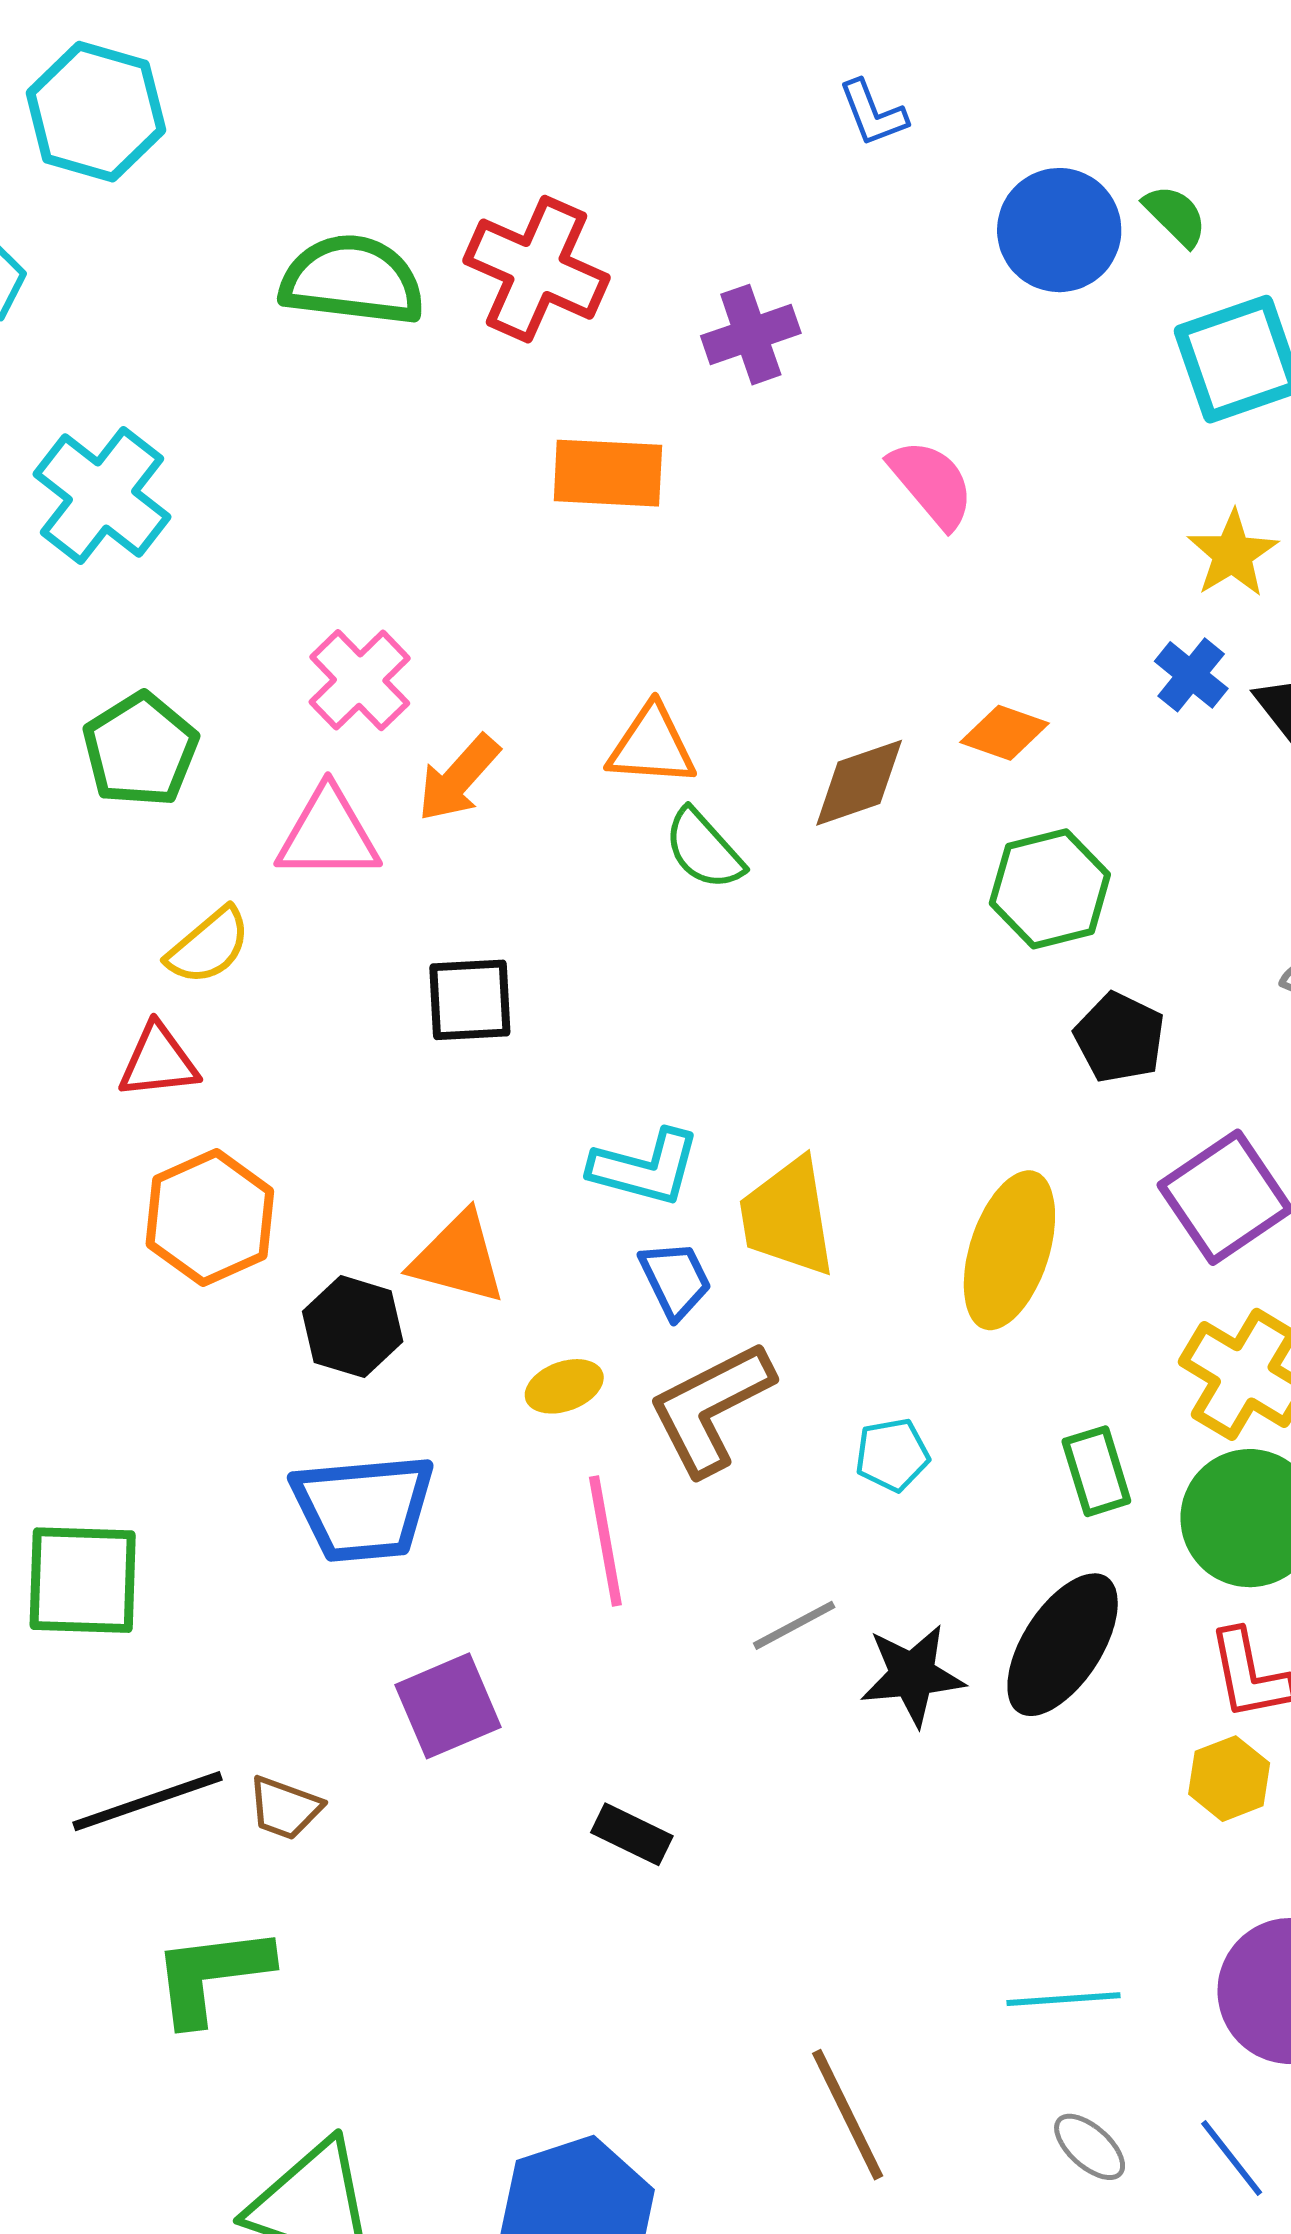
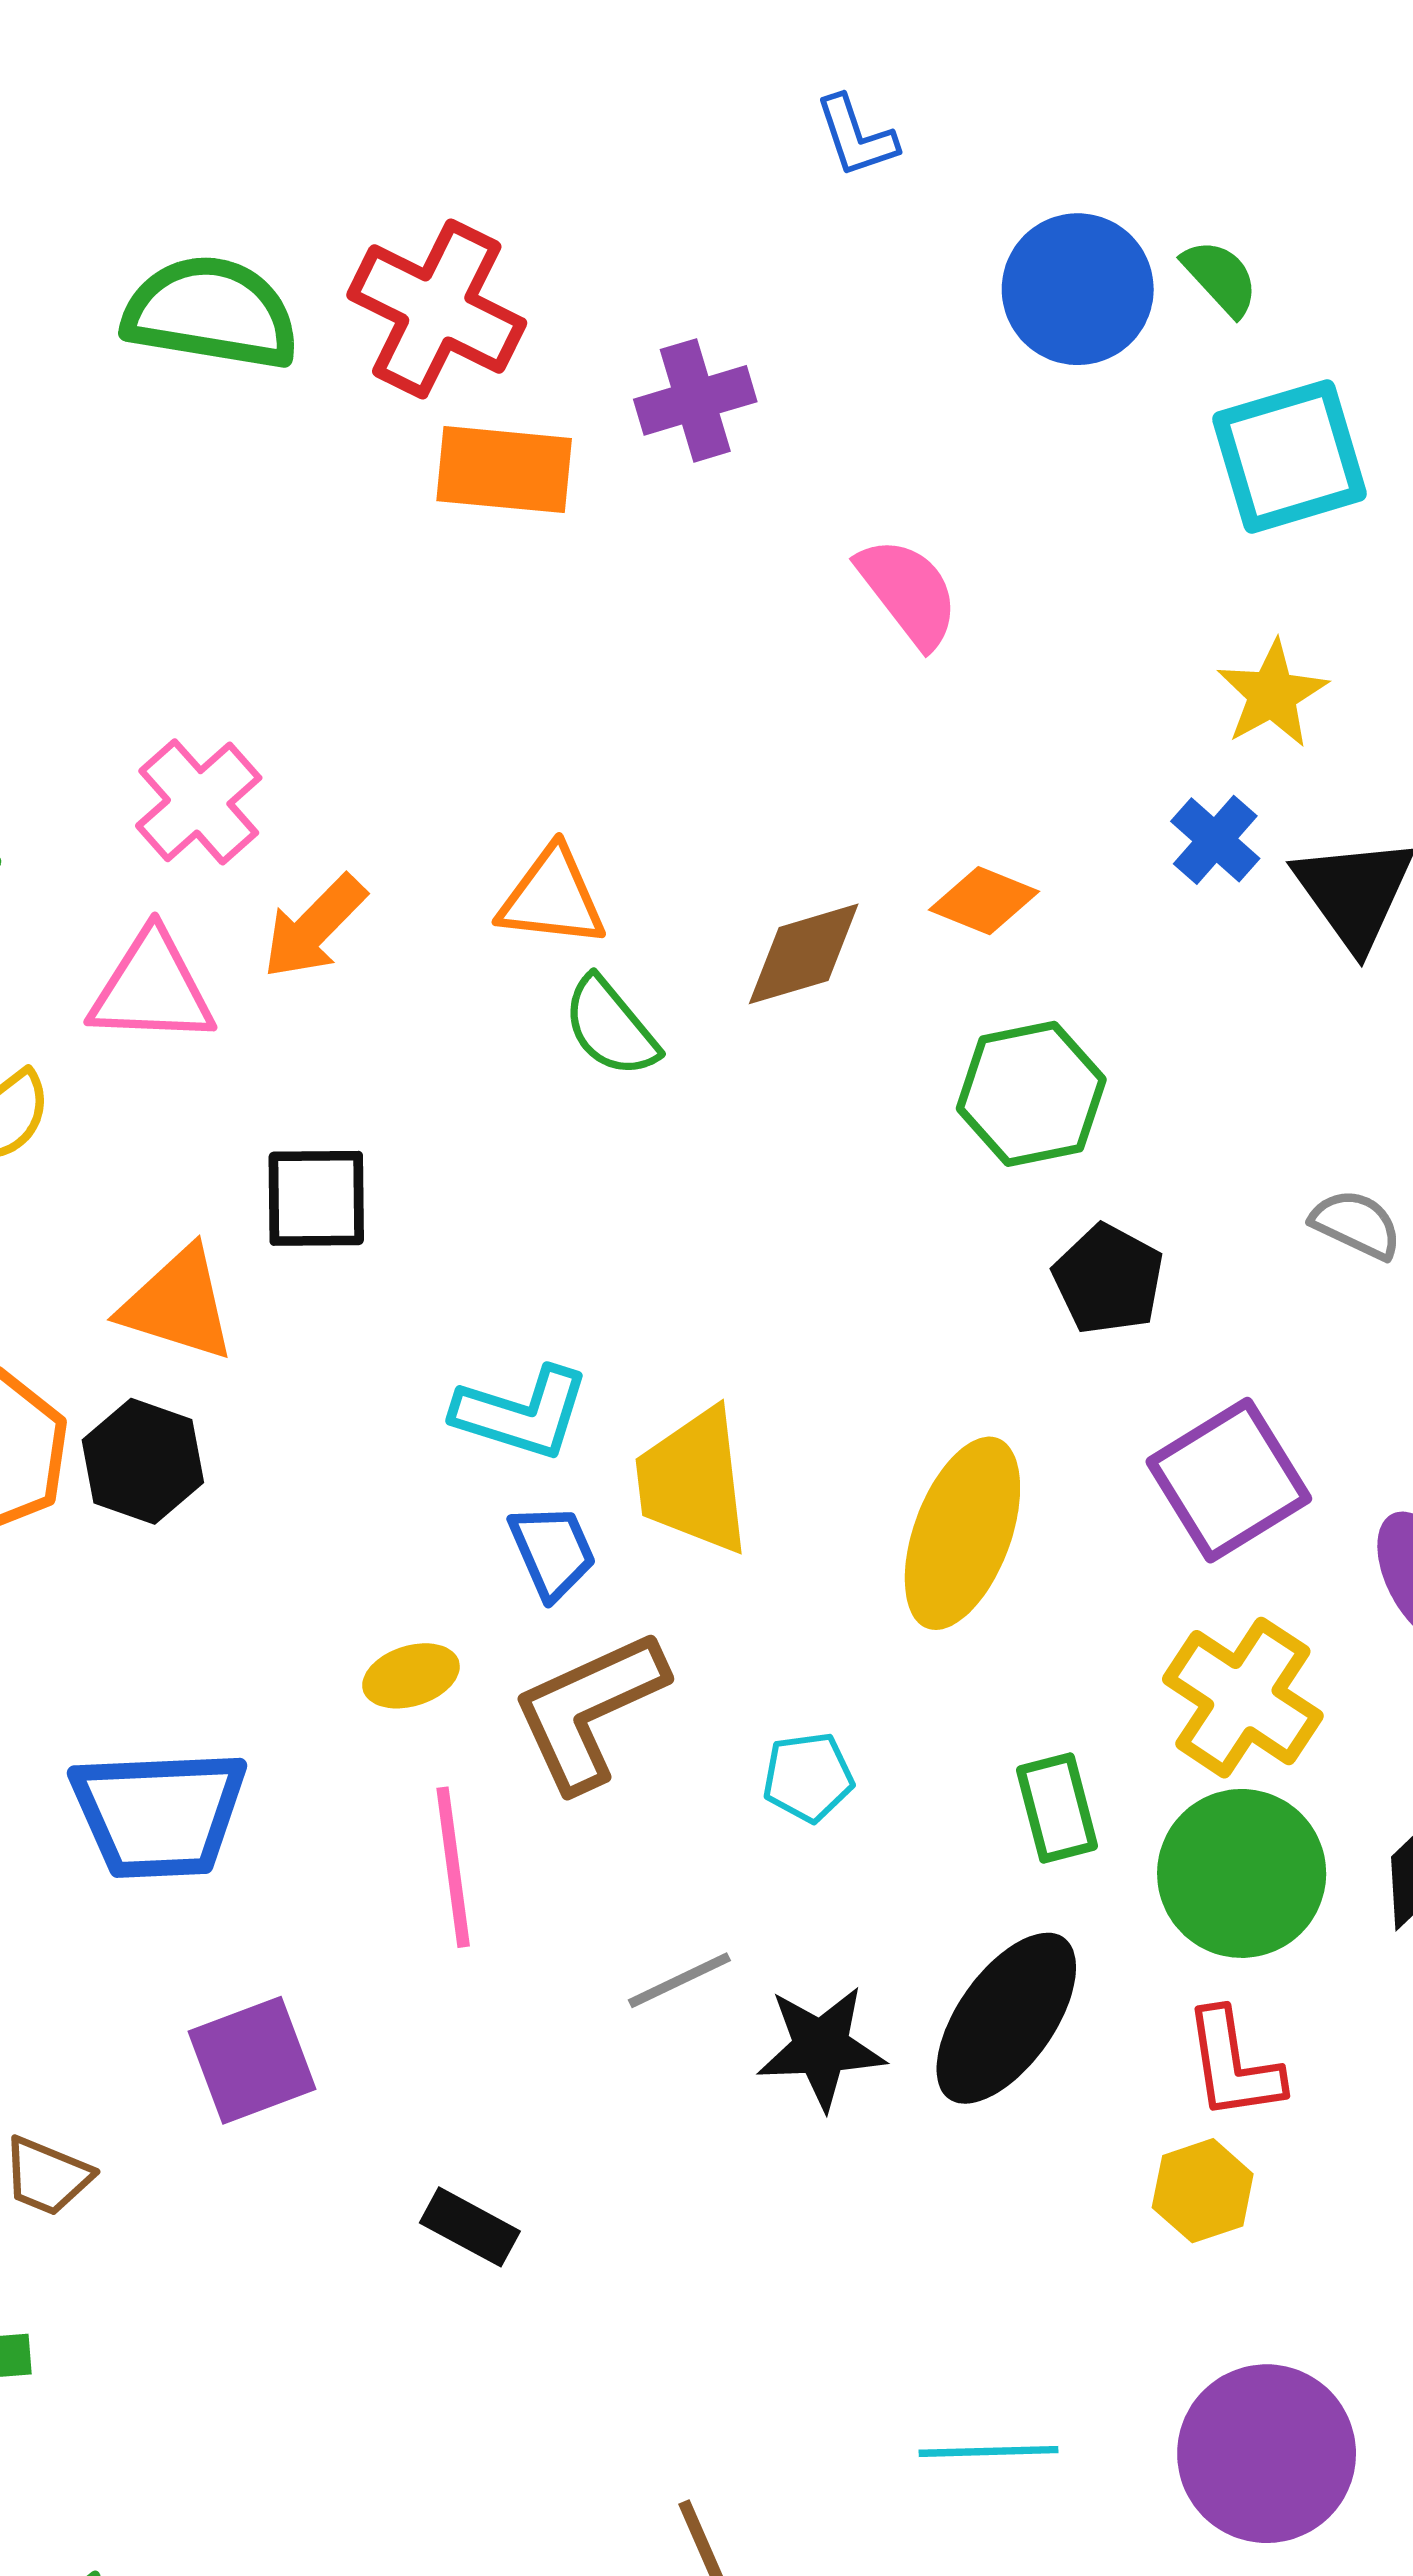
orange rectangle: (608, 473) -> (504, 470), moved
orange triangle: (458, 1258) -> (178, 1304), moved
black hexagon: (353, 1327) -> (143, 1461), moved

